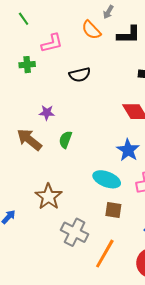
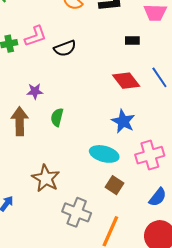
pink L-shape: (52, 43) -> (35, 36), moved
brown arrow: (29, 140) -> (20, 121), turned 56
brown square: (113, 210) -> (115, 185), turned 30

